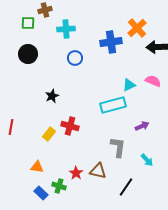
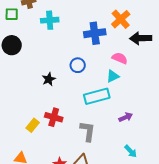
blue circle: (75, 58) -> (78, 65), moved
pink semicircle: (153, 81) -> (120, 58), moved
black star: (52, 96) -> (49, 79), moved
gray L-shape: (118, 147) -> (88, 131), moved

